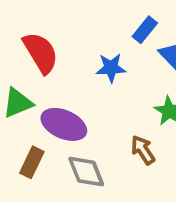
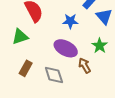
purple ellipse: (64, 124) -> (66, 48), moved

